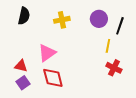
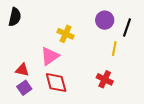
black semicircle: (24, 16) -> (15, 17), moved
yellow cross: (62, 20) -> (66, 34), moved, turned 35
red cross: (114, 68) -> (105, 79), moved

